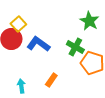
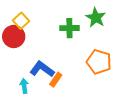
blue L-shape: (38, 44) -> (42, 69), moved
green cross: (75, 47) -> (69, 28), moved, turned -30

